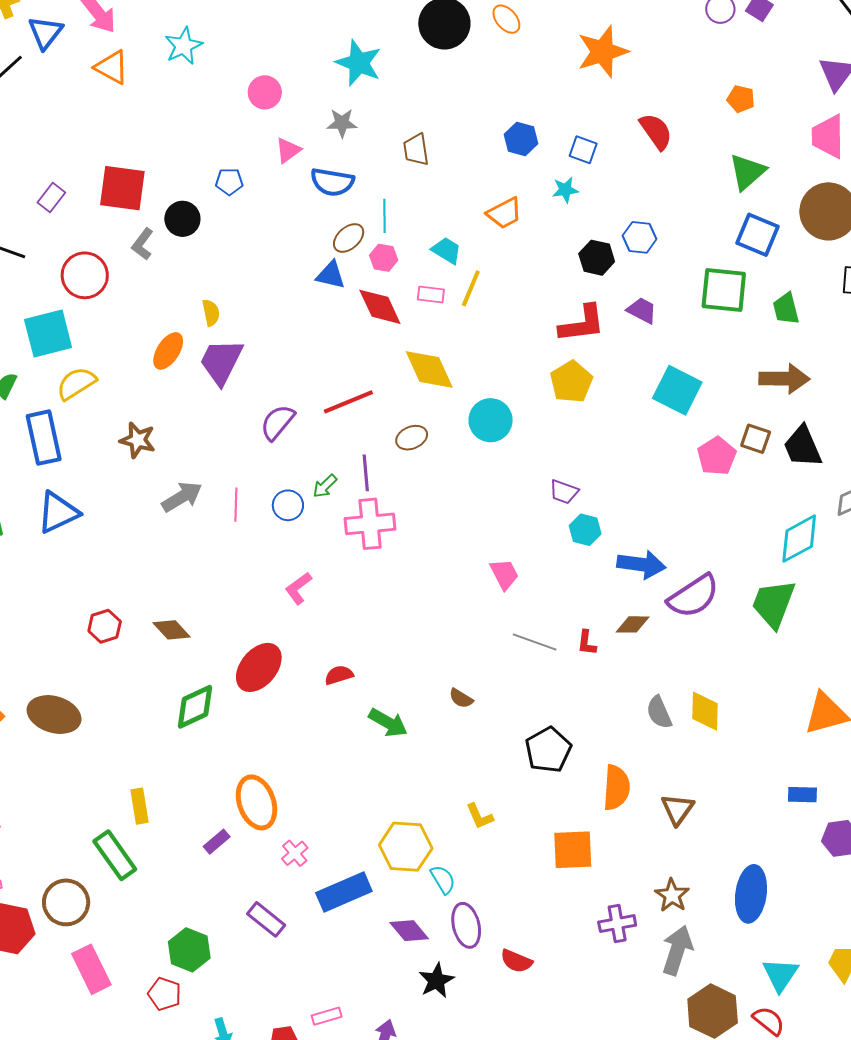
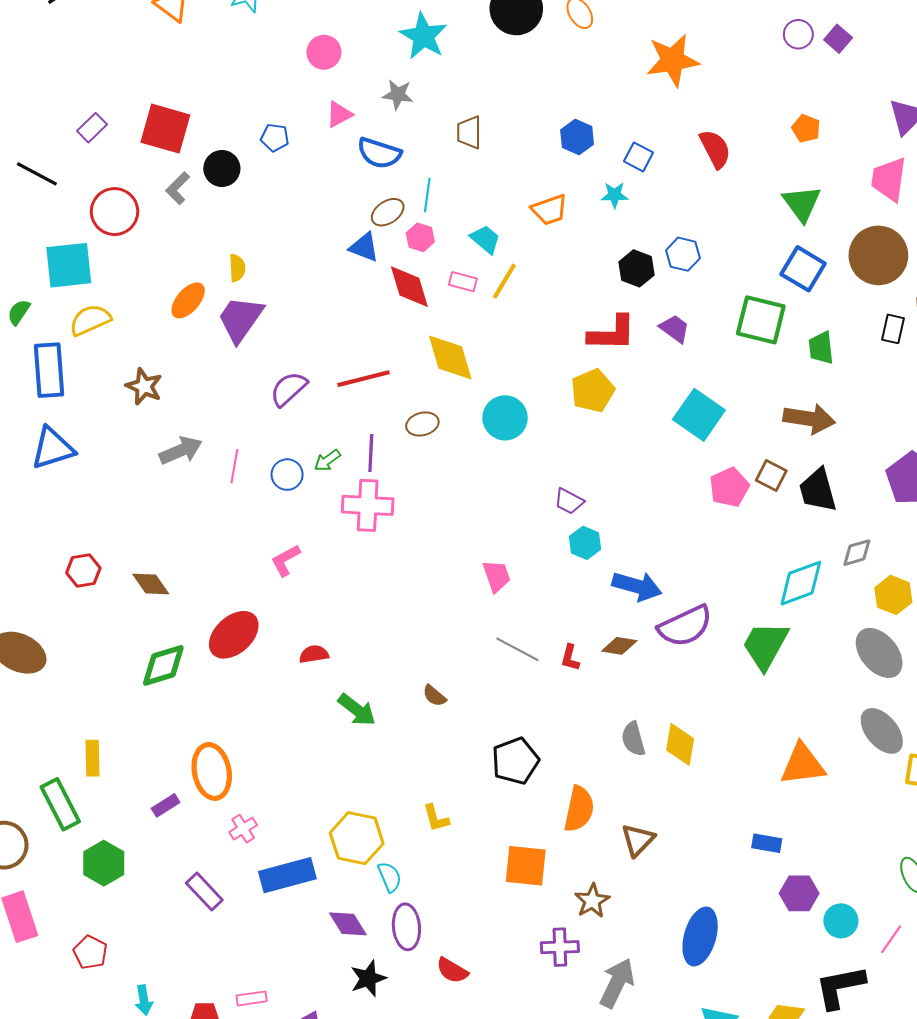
green triangle: (747, 172) -> (802, 203), turned -33
brown star: (672, 895) -> (592, 901), moved
green hexagon: (189, 950) -> (104, 863), moved

